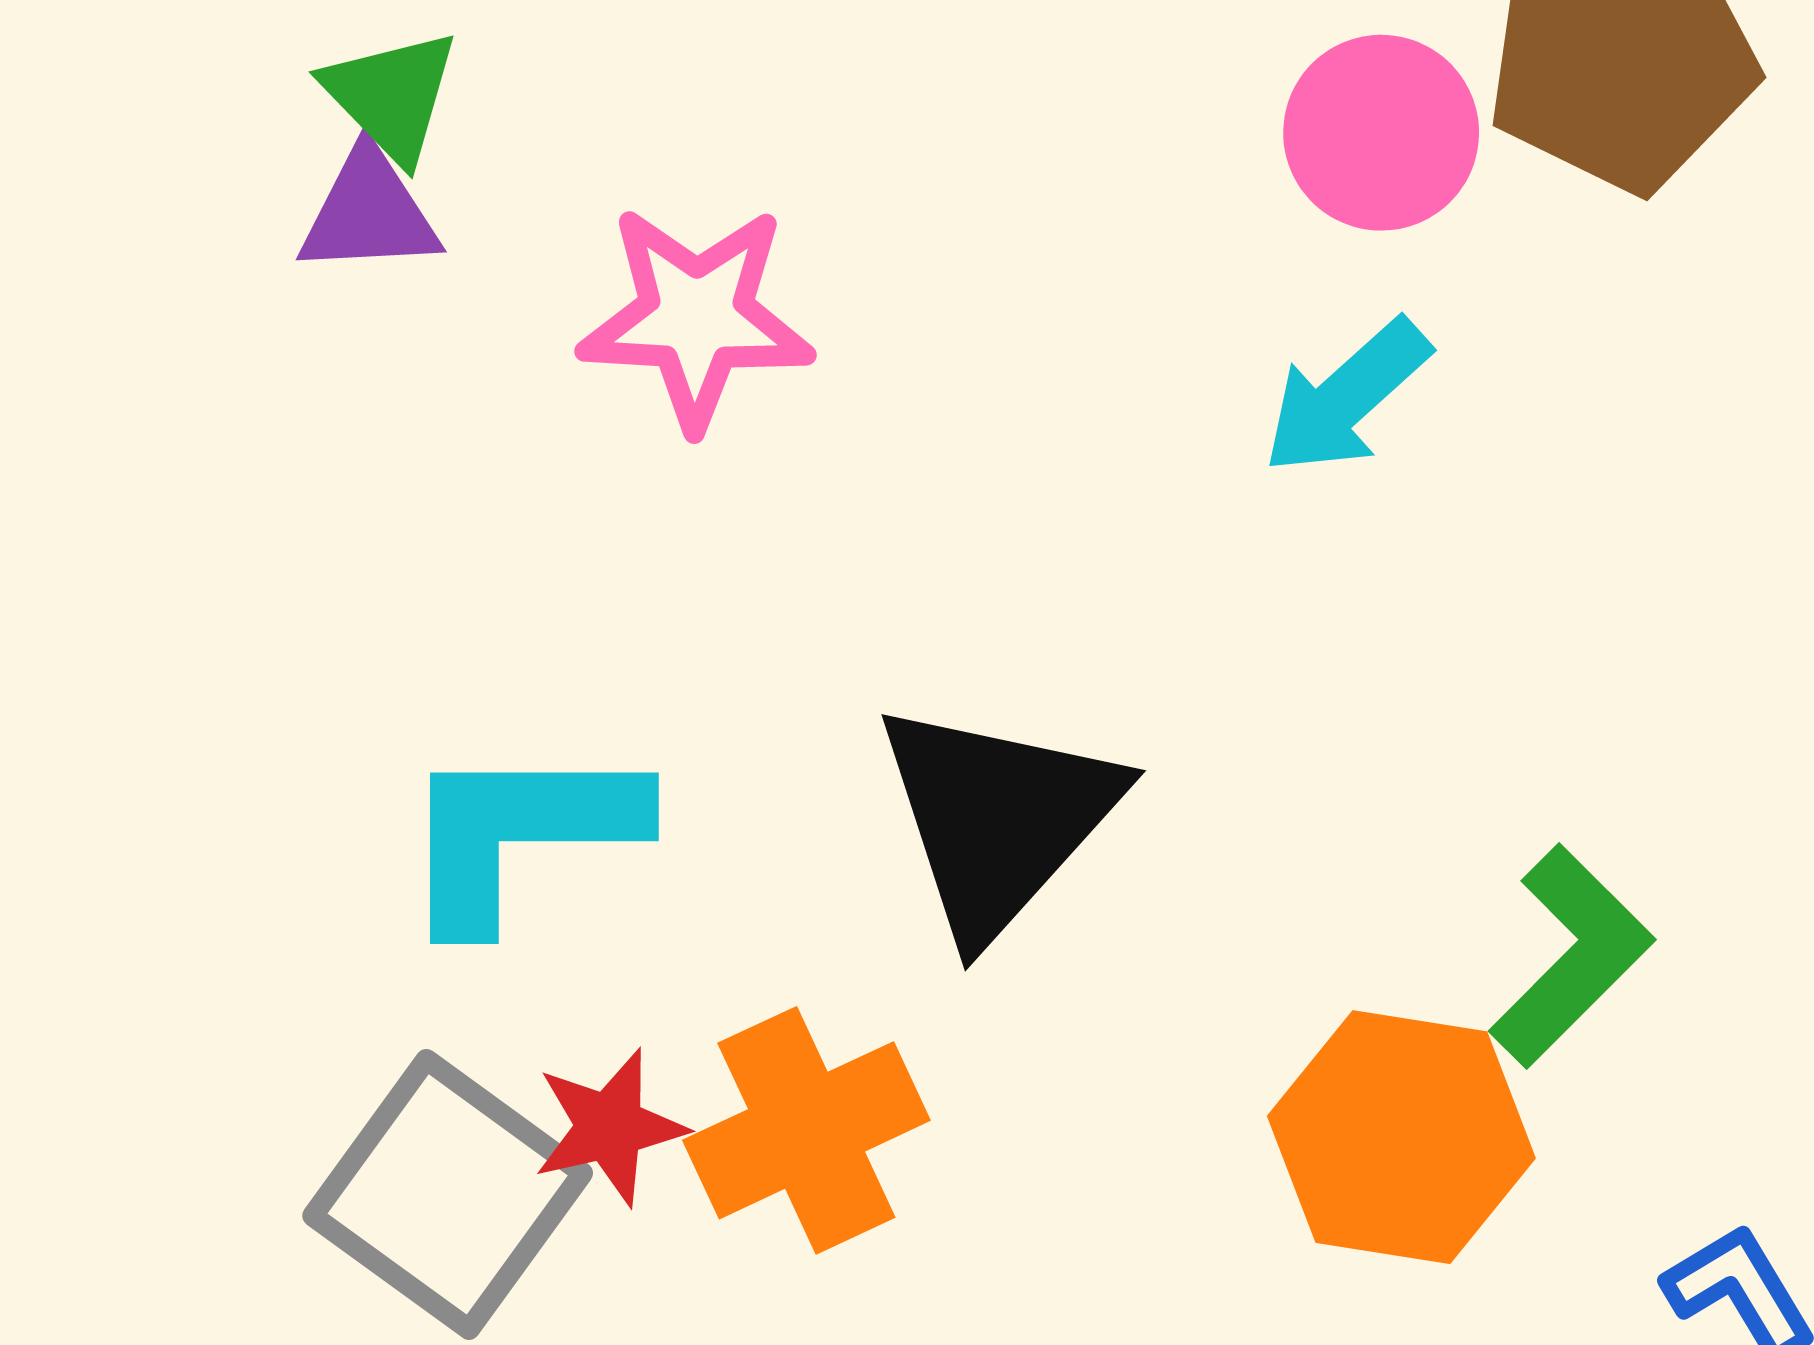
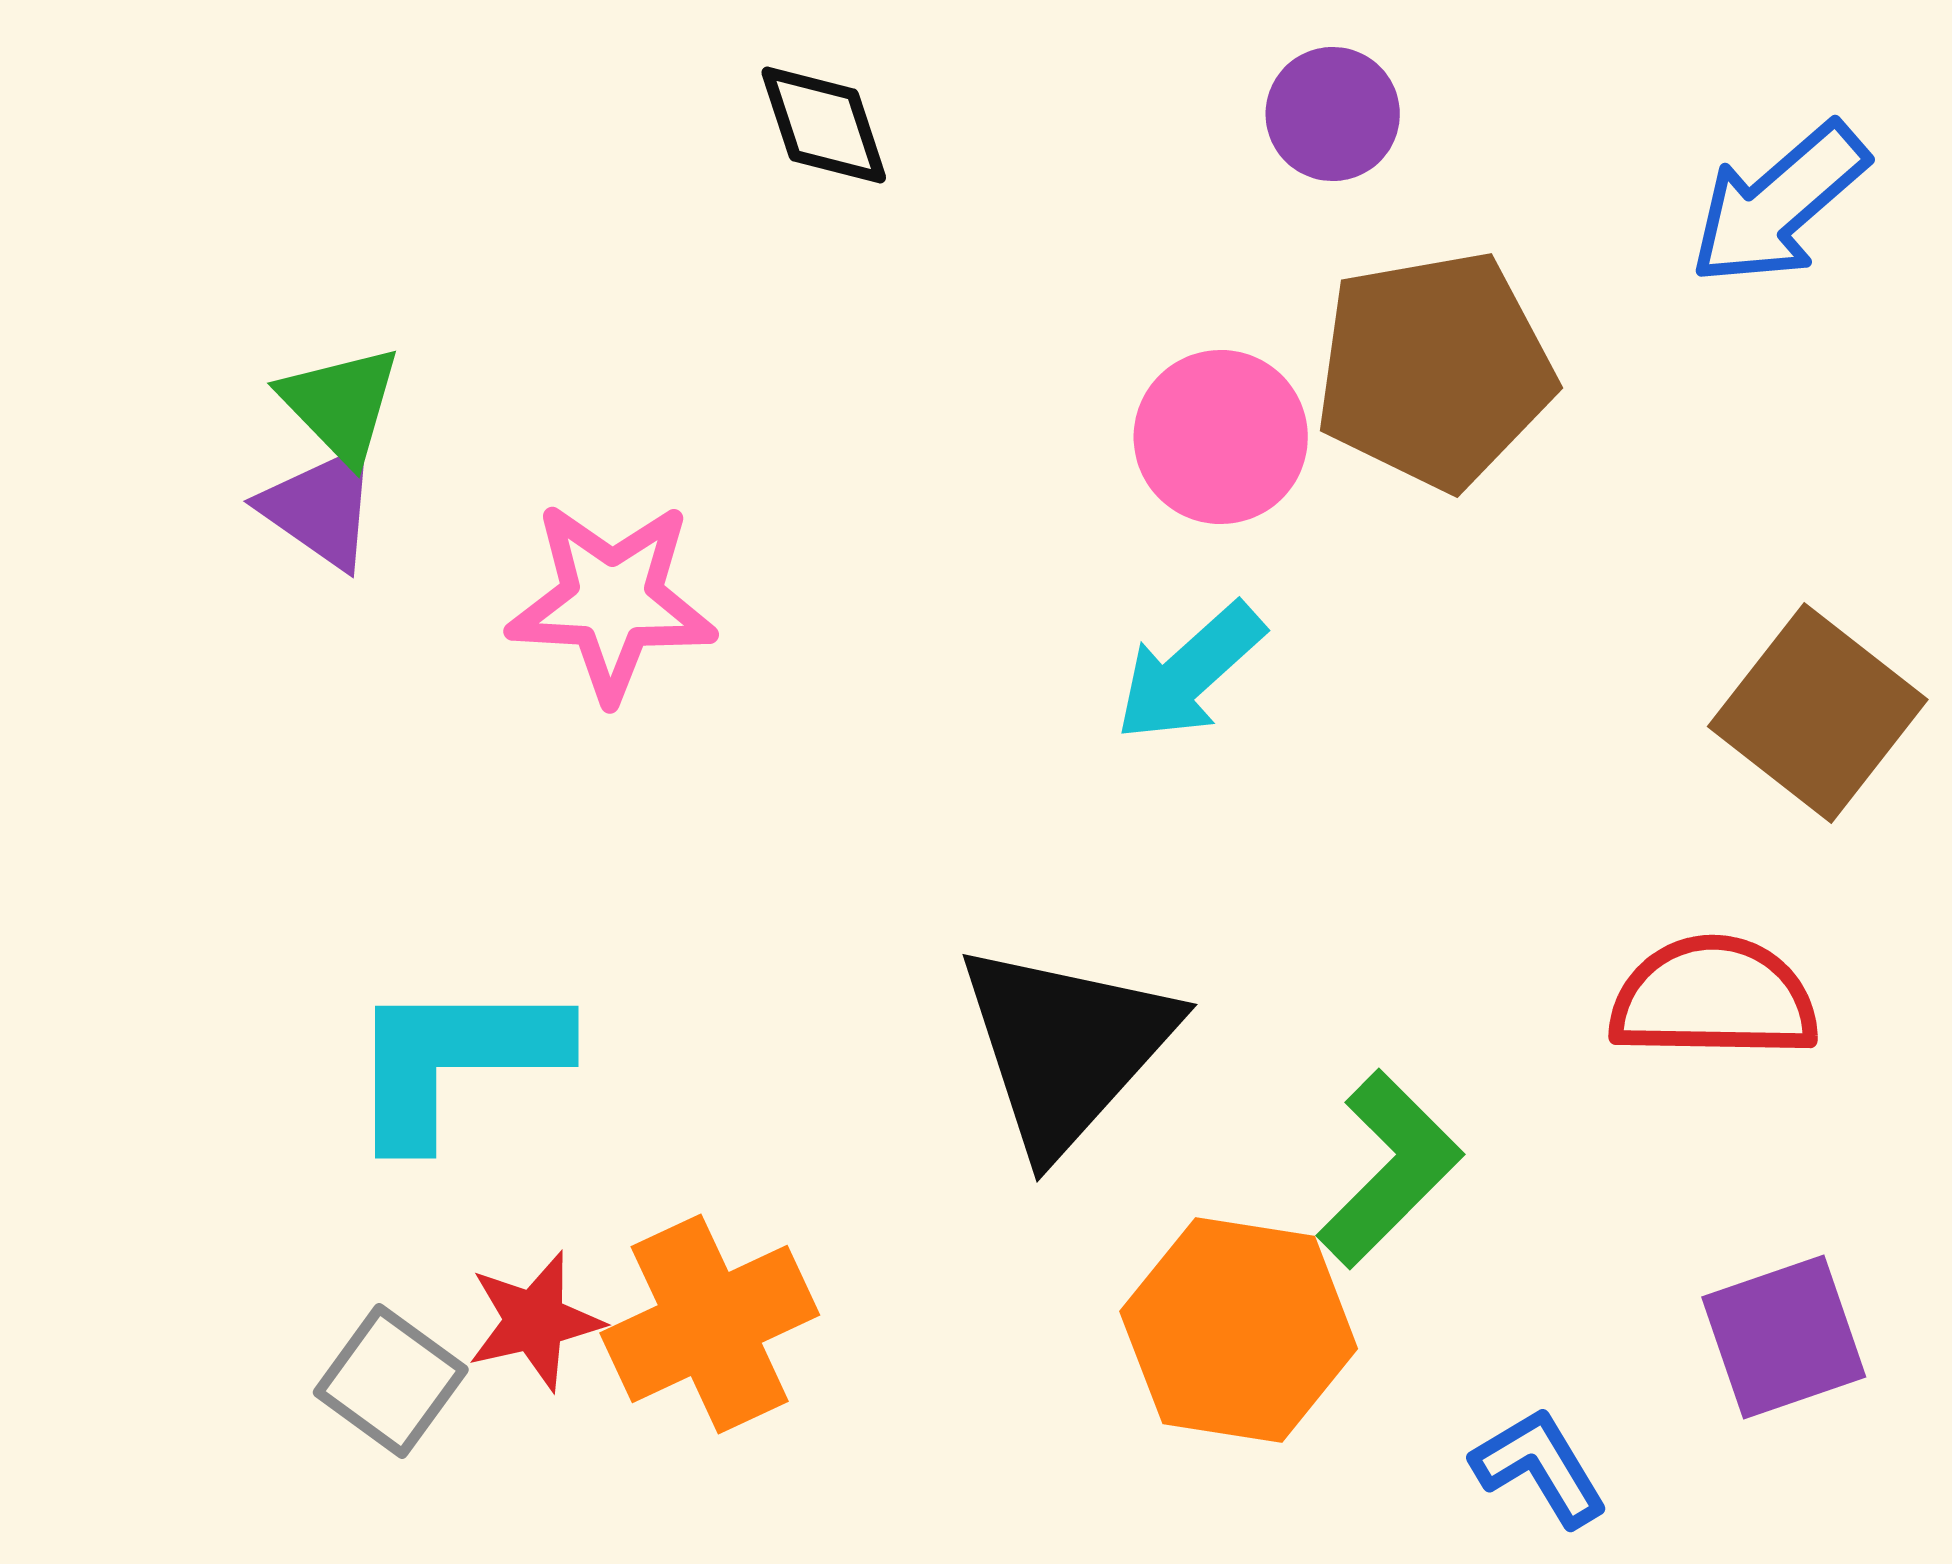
purple triangle: (369, 213) -> (321, 508), turned 38
black triangle: (998, 819) -> (1066, 1047), moved
gray square: (448, 1194) -> (391, 1381), size x0.6

